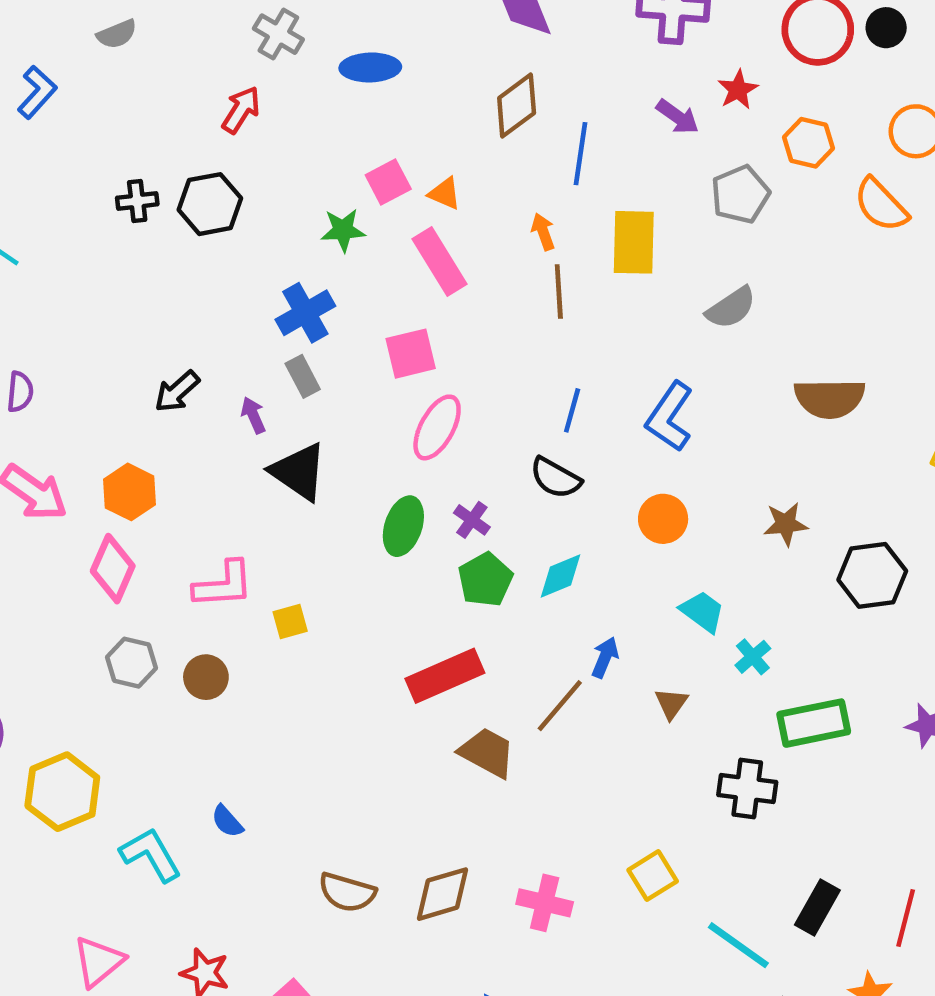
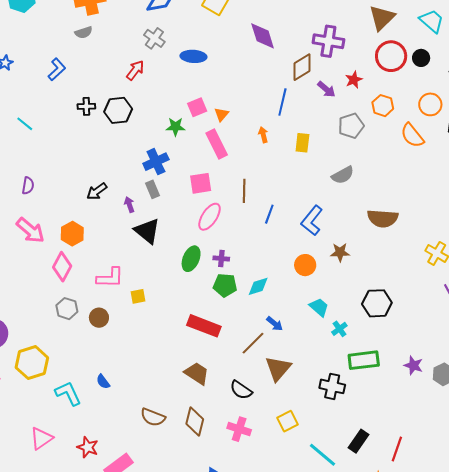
blue L-shape: (37, 92) -> (57, 69), moved
brown diamond: (517, 105) -> (302, 67), moved
orange triangle: (445, 193) -> (221, 114), turned 42
yellow rectangle: (634, 242) -> (302, 143), size x0.7
brown line: (559, 292) -> (244, 191), moved
black semicircle: (556, 478) -> (241, 390), moved
purple cross: (472, 520) -> (221, 259), turned -35
brown star: (786, 524) -> (340, 252), moved
black hexagon: (872, 575) -> (377, 303), moved
green pentagon: (485, 580) -> (225, 285), turned 30
blue arrow: (605, 657) -> (275, 324), turned 102
red rectangle: (445, 676) -> (204, 326), turned 40
brown triangle: (671, 703) -> (278, 368), moved, size x1.8
brown trapezoid: (487, 753) -> (197, 373), moved
brown diamond: (443, 894) -> (195, 421), turned -64

